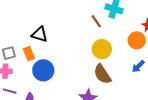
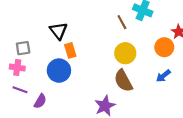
black triangle: (40, 34) -> (58, 31), turned 30
orange rectangle: (29, 54) -> (70, 50), moved

